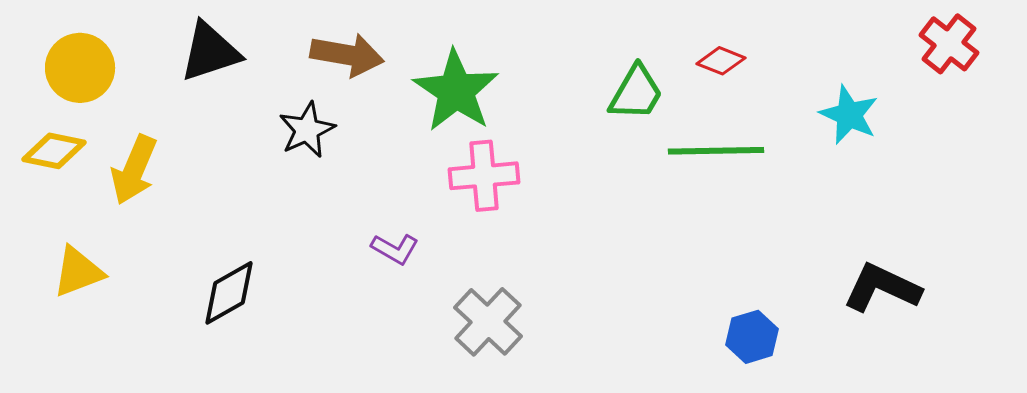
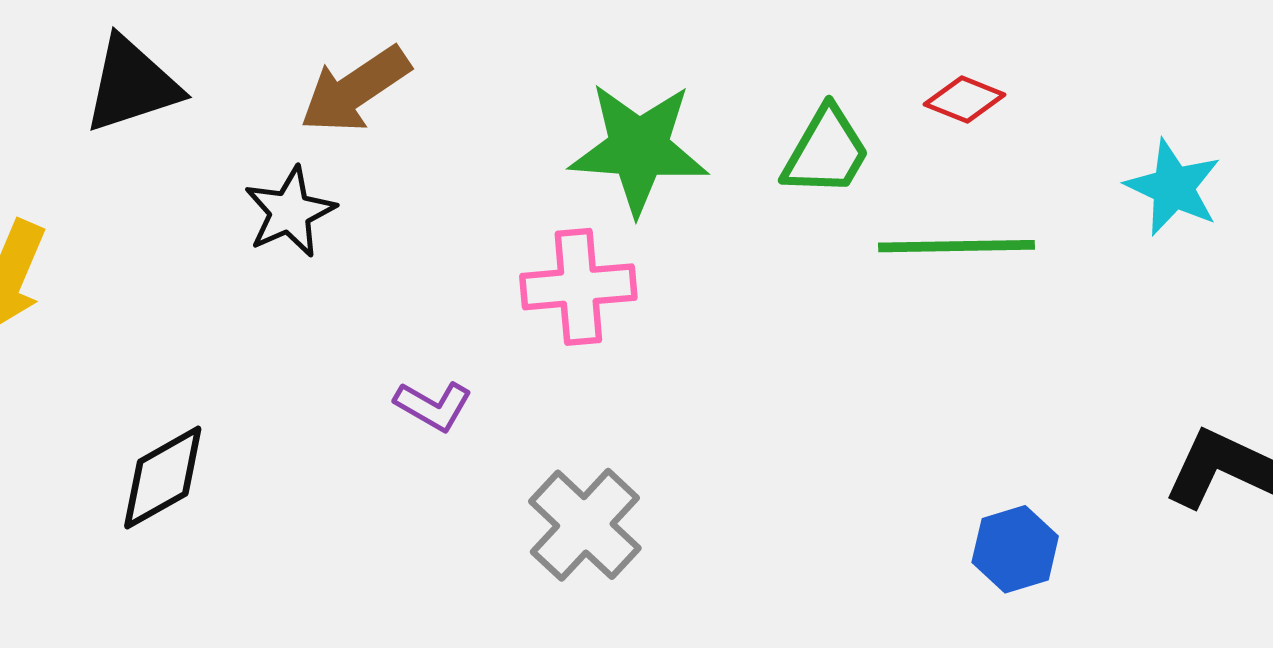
brown arrow: (347, 55) -> (355, 90), turned 136
green star: (456, 91) -> (639, 148), moved, turned -30

